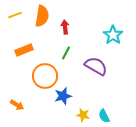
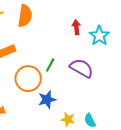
red arrow: (65, 27) -> (76, 27), moved
green line: (66, 53) -> (50, 65), moved

